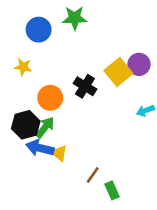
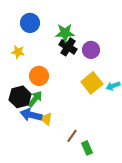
green star: (75, 18) -> (65, 33), moved
purple circle: (139, 64) -> (91, 50), moved
yellow square: (118, 72) -> (92, 83), moved
black cross: (85, 86) -> (68, 47), moved

